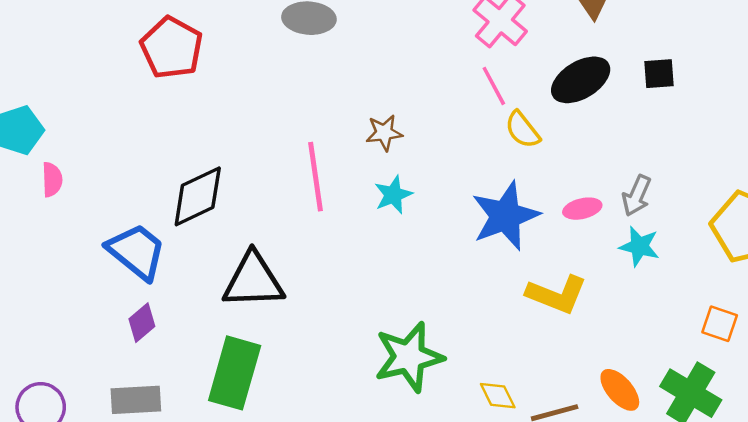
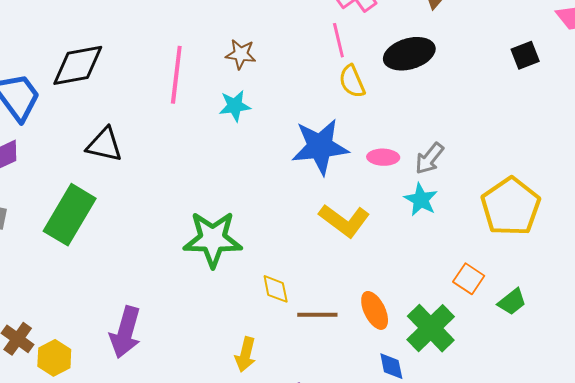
black square: (659, 74) -> (525, 55), moved, turned -32
black triangle: (253, 281) -> (104, 145), size x0.7

